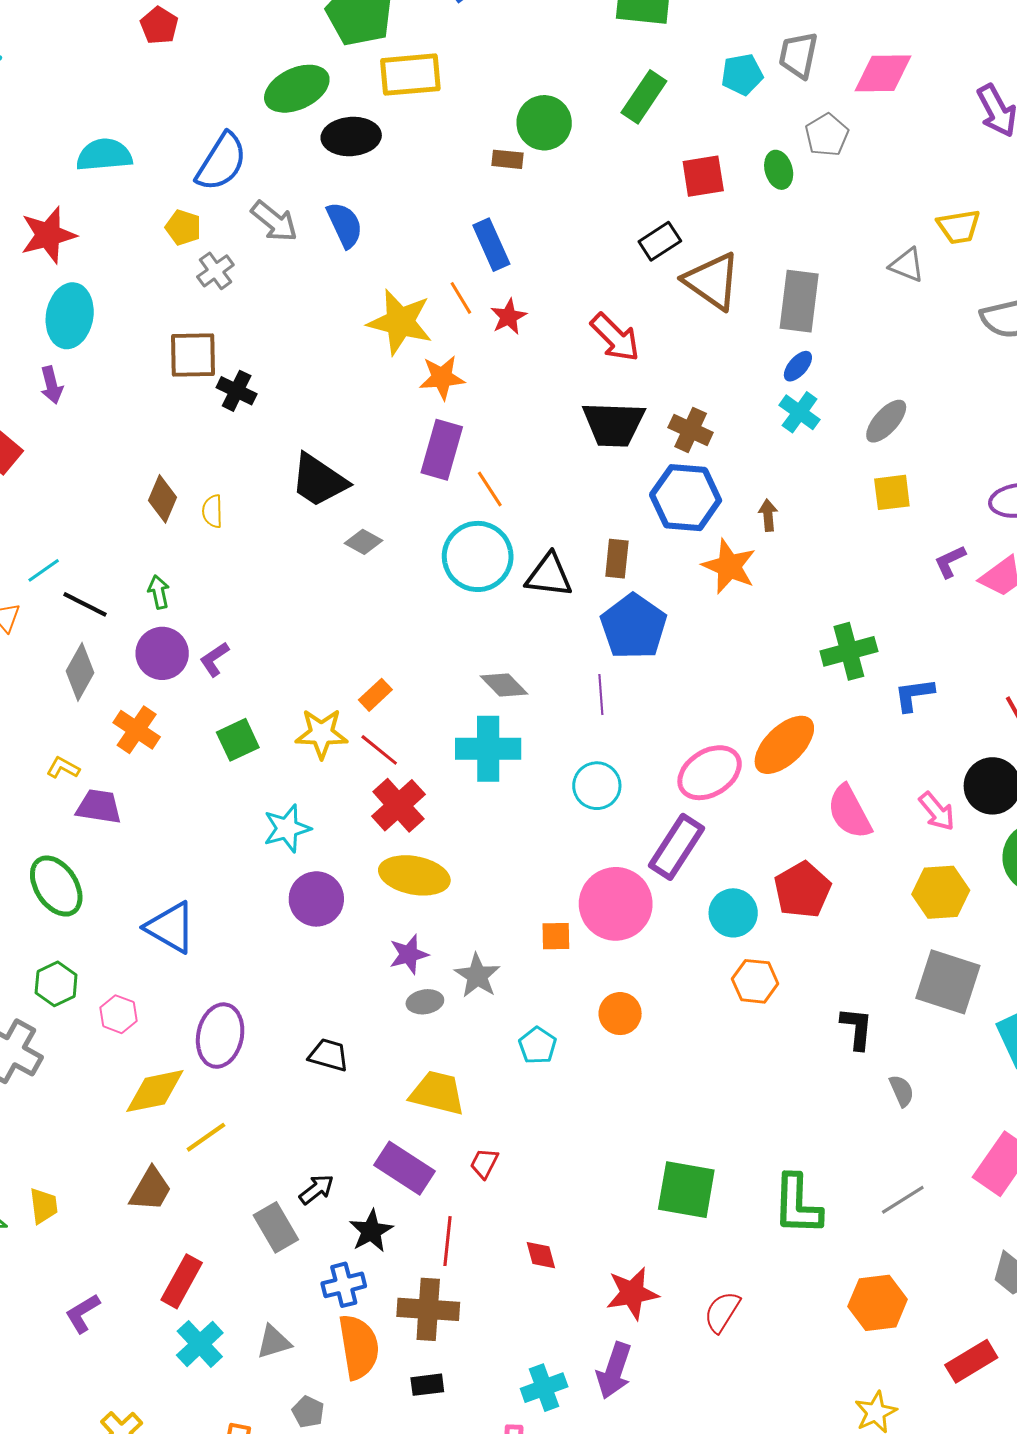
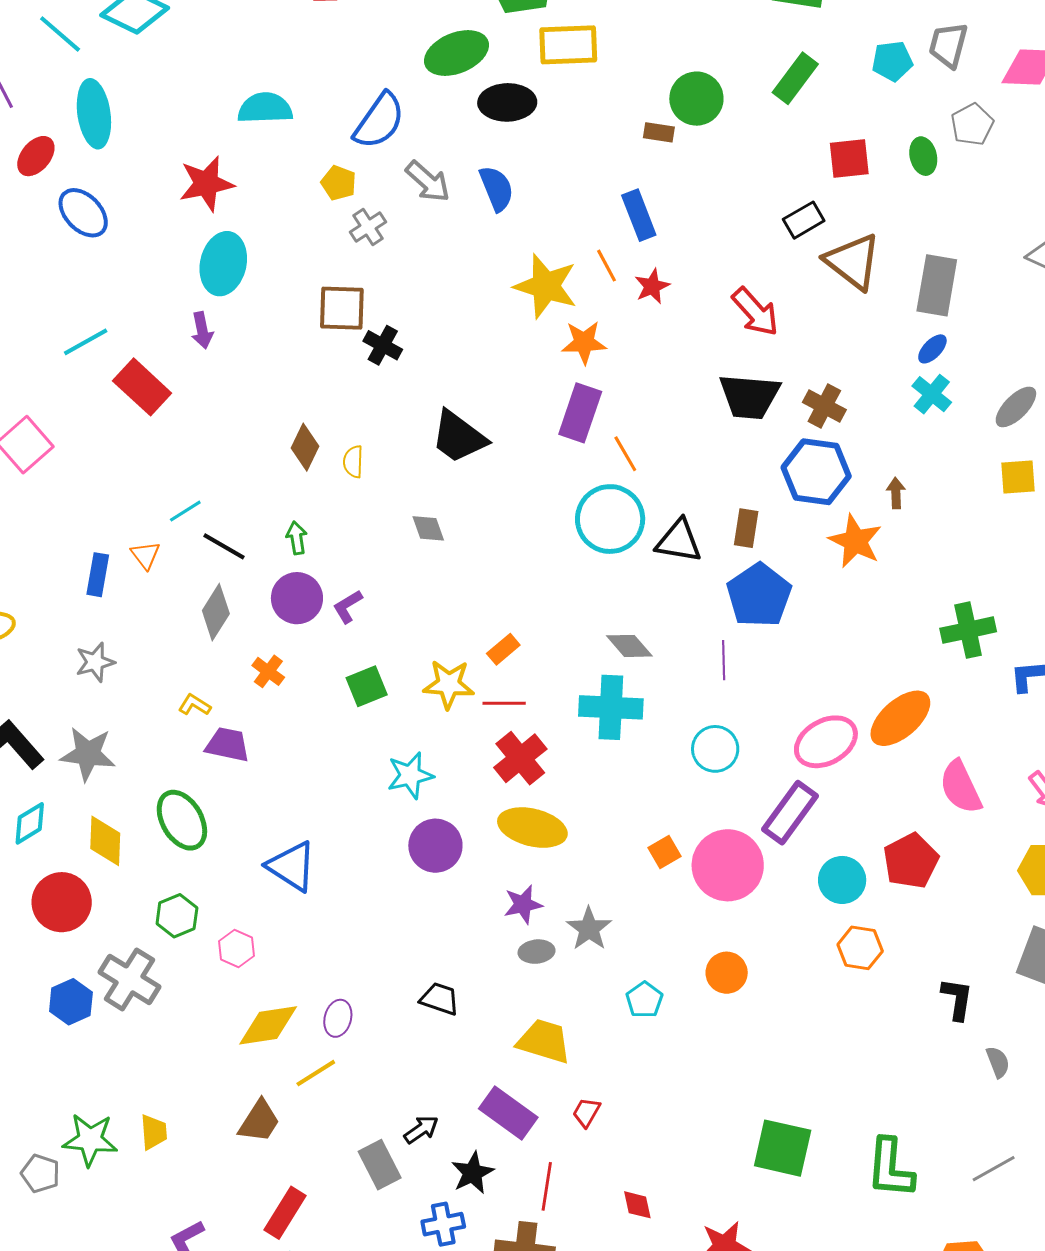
gray diamond: (364, 542) -> (428, 528), moved, turned 39
orange cross: (137, 730) -> (268, 671), size x0.7
red line: (379, 750) -> (504, 703), turned -42
orange square: (556, 936) -> (665, 852), moved, turned -32
purple ellipse: (220, 1036) -> (338, 1018), moved, size x0.6

